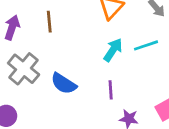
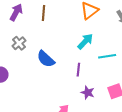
cyan line: (146, 45) -> (107, 56), moved
gray cross: (24, 69) -> (19, 43), size x0.6

